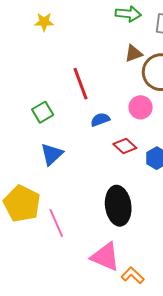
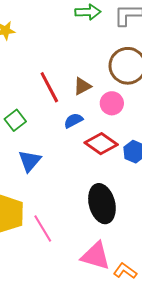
brown triangle: (134, 53) -> (82, 86), moved
red diamond: (125, 146) -> (101, 144), size x1.4

